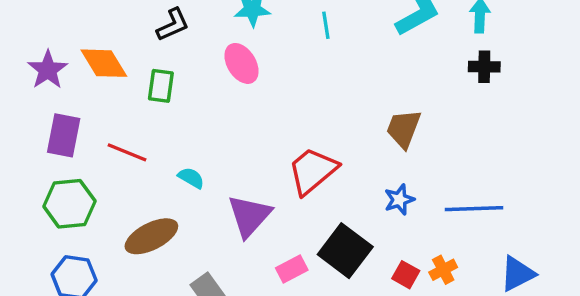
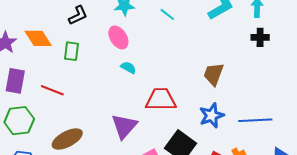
cyan line: (326, 25) -> (167, 14), turned -42
red trapezoid: (313, 171) -> (161, 100), turned 40
cyan semicircle: (191, 178) -> (128, 68), moved
blue star: (399, 200) -> (212, 116), size x1.4

